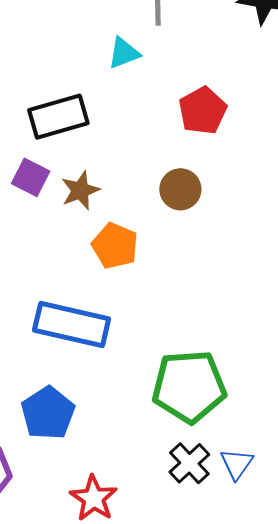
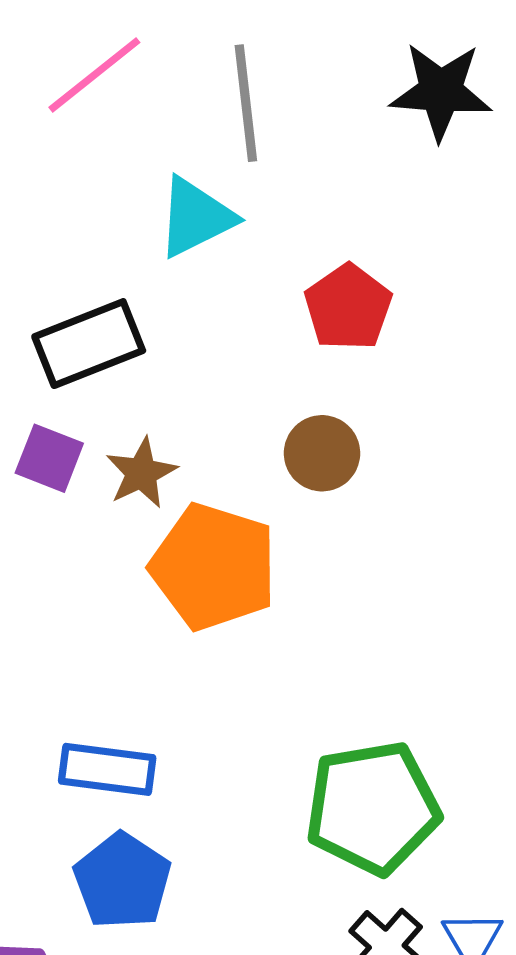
cyan triangle: (124, 53) -> (196, 217), size x1.4
orange pentagon: (115, 246) -> (214, 567), size x1.5
blue rectangle: (72, 324) -> (107, 769), moved, size x0.7

